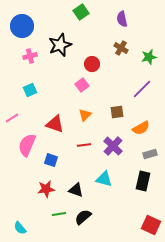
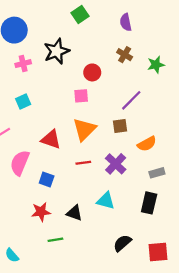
pink square: (82, 85) -> (81, 96), turned 32
purple line: (142, 89) -> (131, 100), moved
orange triangle: (85, 115) -> (84, 129), size x1.6
black semicircle: (83, 217) -> (122, 243), moved
red square: (151, 225) -> (158, 252), turned -30

